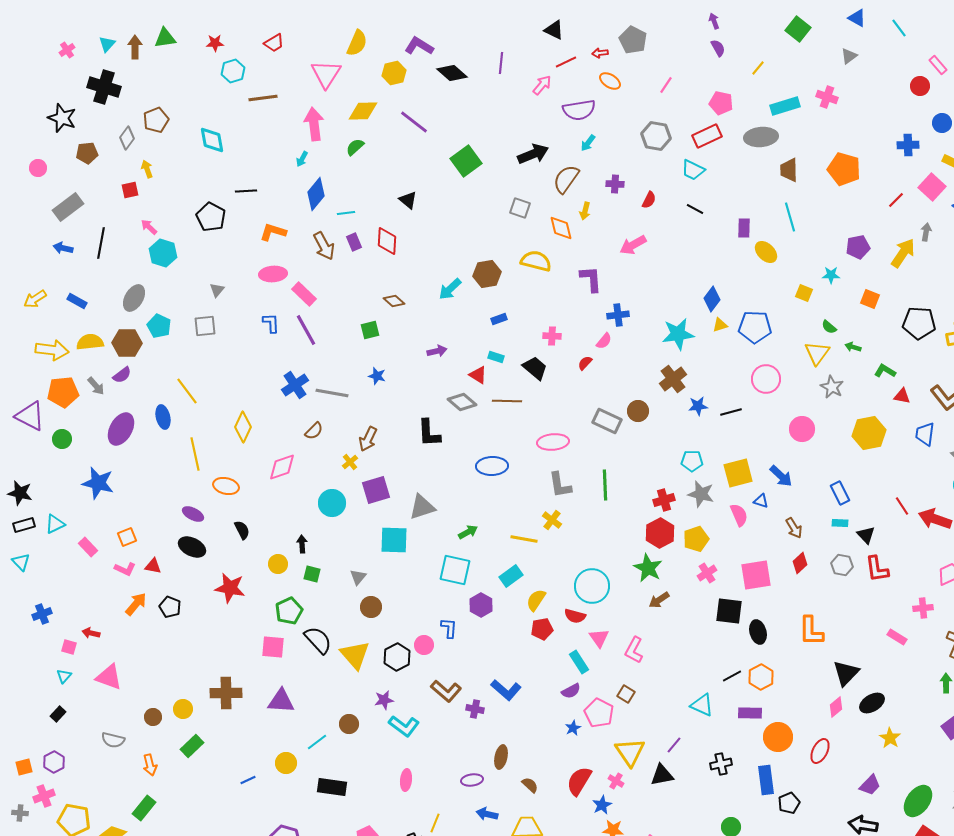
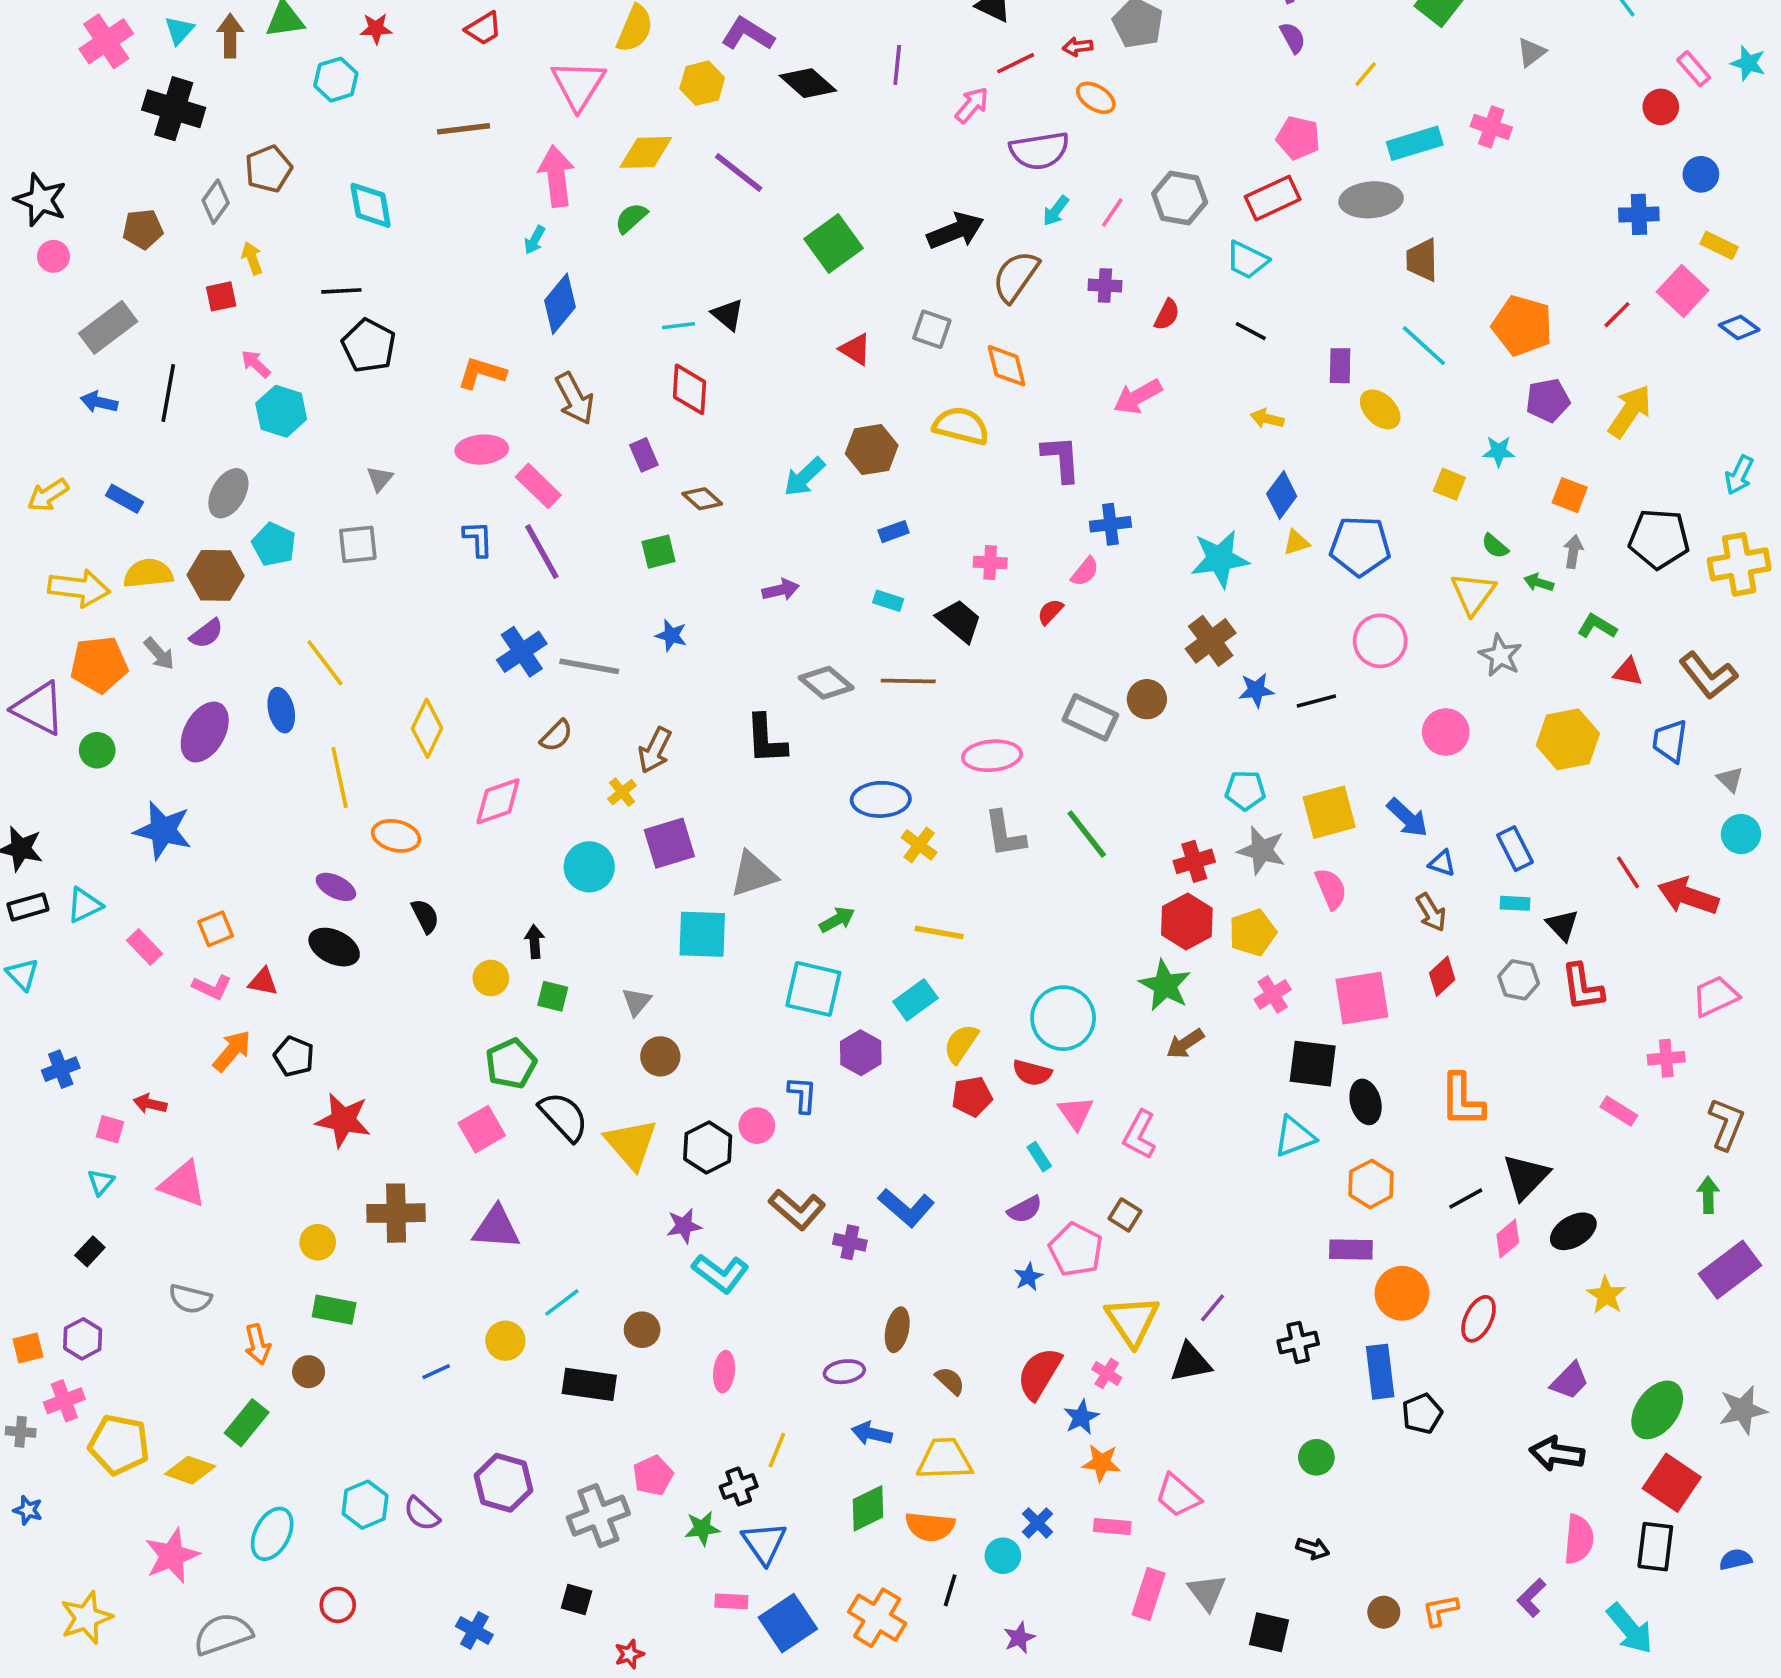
pink cross: (67, 50) -> (106, 41), size x1.8
cyan hexagon: (233, 71) -> (336, 80), moved
pink line: (666, 85) -> (1112, 213), moved
black star: (62, 118) -> (41, 200), moved
orange pentagon: (844, 169) -> (1522, 326), moved
black line: (246, 191) -> (341, 291), moved
yellow arrow: (585, 211) -> (1267, 419), moved, turned 90
cyan line: (346, 213) -> (679, 326), moved
cyan line: (790, 217) -> (1424, 346), turned -32
gray arrow: (926, 232) -> (1573, 552), moved
purple rectangle: (354, 242) -> (644, 455), moved
red triangle: (478, 375) -> (855, 349), moved
green line: (605, 485) -> (1087, 834), turned -36
blue triangle: (761, 501) -> (1442, 863), moved
yellow cross: (552, 520) -> (919, 845), moved
red star: (230, 588) -> (343, 1120), moved
pink square: (273, 647) -> (482, 1129), turned -35
cyan rectangle: (579, 662) -> (1039, 1157), size x0.7
black line: (732, 676) -> (1466, 1199), moved
cyan triangle: (702, 705) -> (1294, 1137), moved, turned -45
brown circle: (153, 717) -> (309, 1372), moved
brown circle: (349, 724) -> (642, 1330), moved
green rectangle: (192, 746) -> (334, 1310), turned 55

